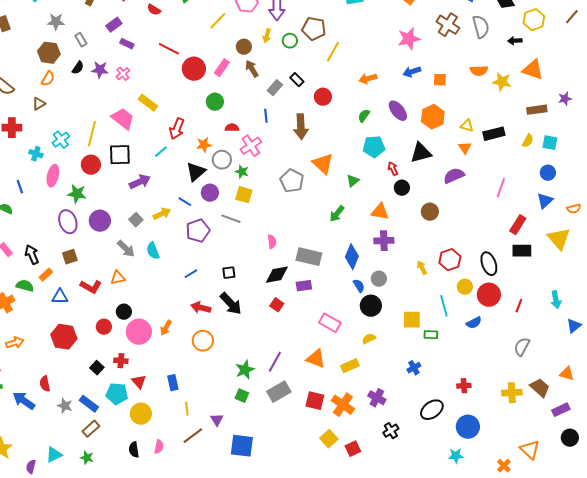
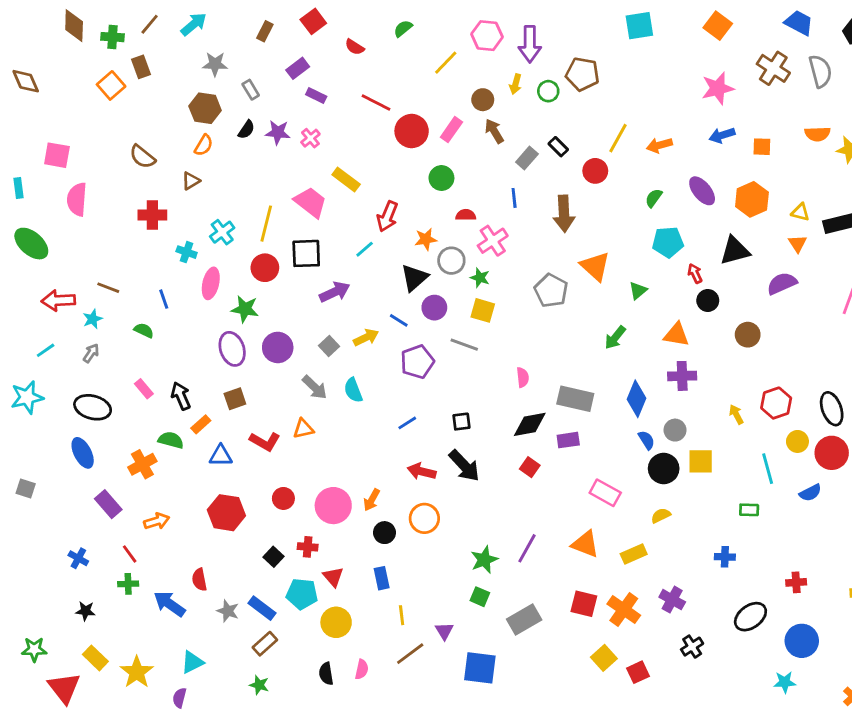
yellow line: (333, 52) -> (618, 138), moved
black circle: (124, 312) -> (385, 533), moved
yellow square: (412, 320) -> (701, 461), moved
blue cross: (414, 368) -> (725, 557), turned 32
gray rectangle: (279, 392) -> (524, 619), moved
cyan triangle: (54, 455) -> (192, 662), moved

